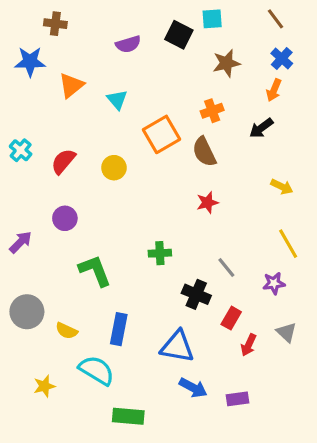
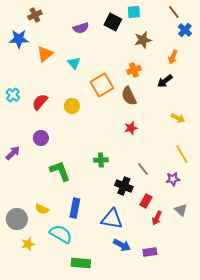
brown cross: (55, 24) -> (35, 15), turned -32
blue cross: (282, 58) -> (185, 30), moved
gray circle: (27, 312) -> (17, 219), moved

